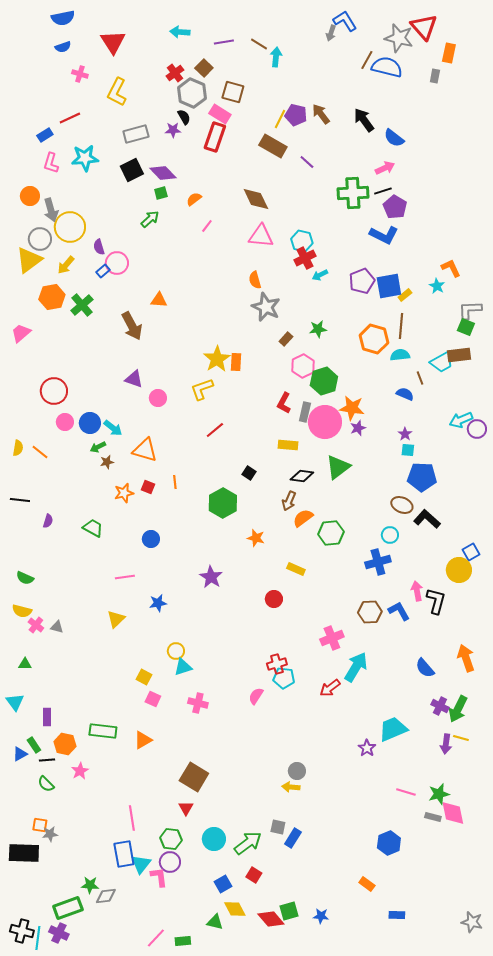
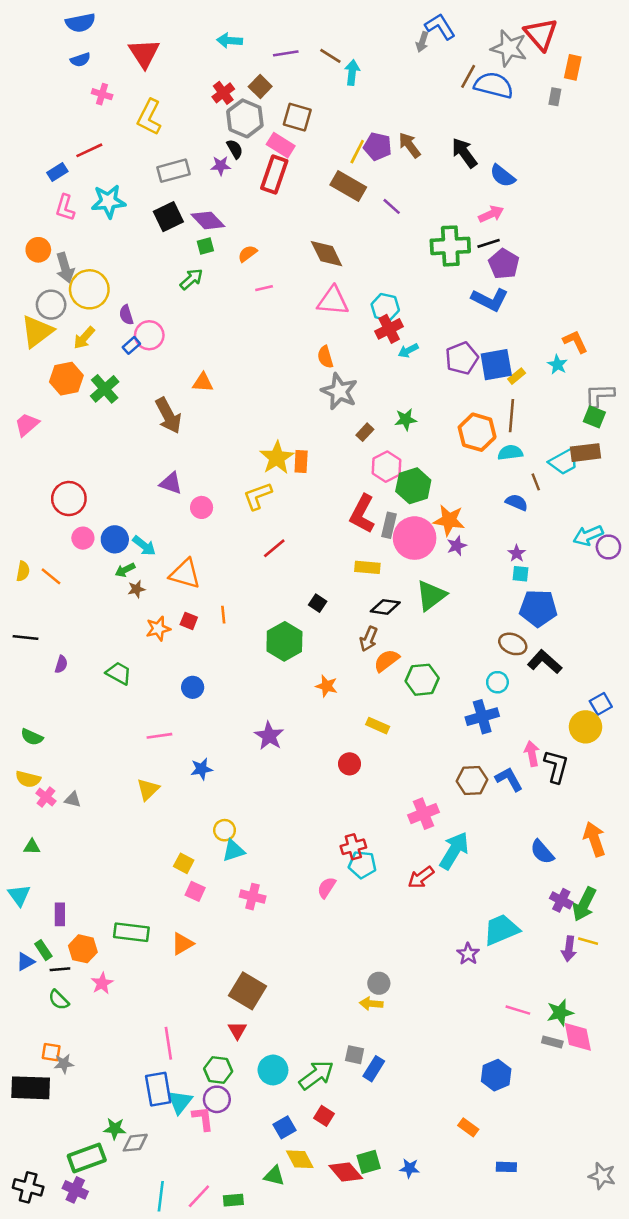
pink line: (207, 226) -> (264, 288), turned 40
red L-shape: (284, 403) -> (362, 514), size x1.4
cyan line: (38, 938) -> (161, 1196), moved

